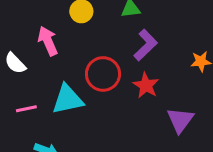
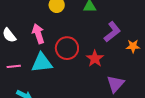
pink arrow: (48, 41) -> (38, 34), moved
purple L-shape: (146, 45) -> (112, 32), moved

